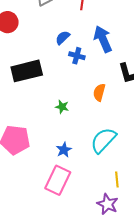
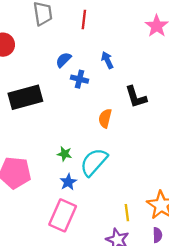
blue arrow: (103, 39) -> (107, 60), size x0.6
green star: (62, 107) -> (65, 154), moved
cyan semicircle: (103, 140) -> (94, 162), moved

